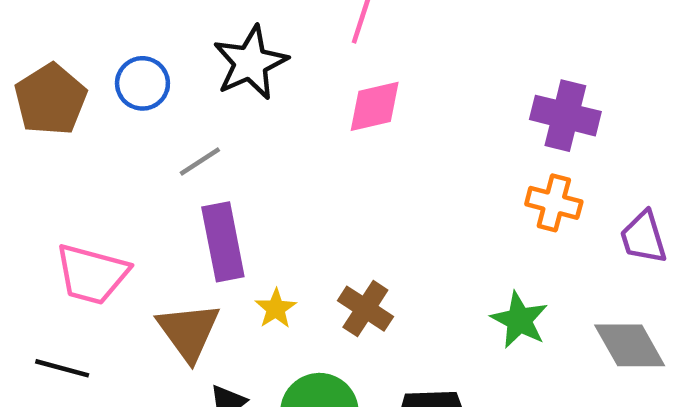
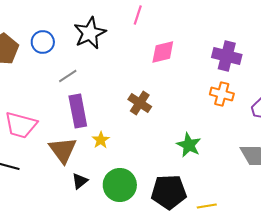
pink diamond: (375, 106) -> (163, 52), moved
brown cross: (365, 309) -> (140, 103), moved
green star: (519, 320) -> (189, 145), moved

